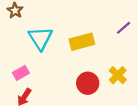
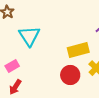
yellow rectangle: (82, 42) -> (78, 50), moved

